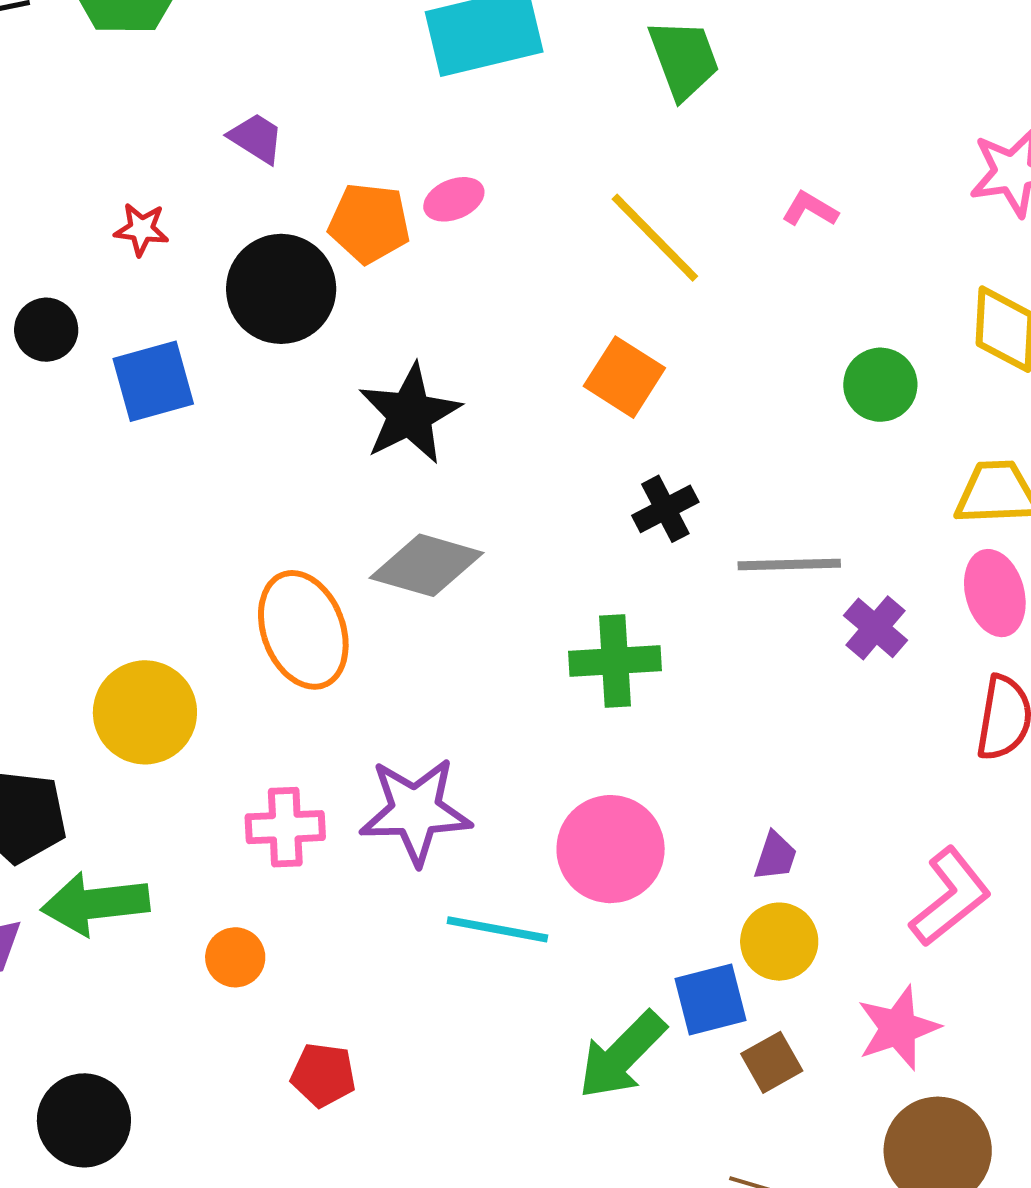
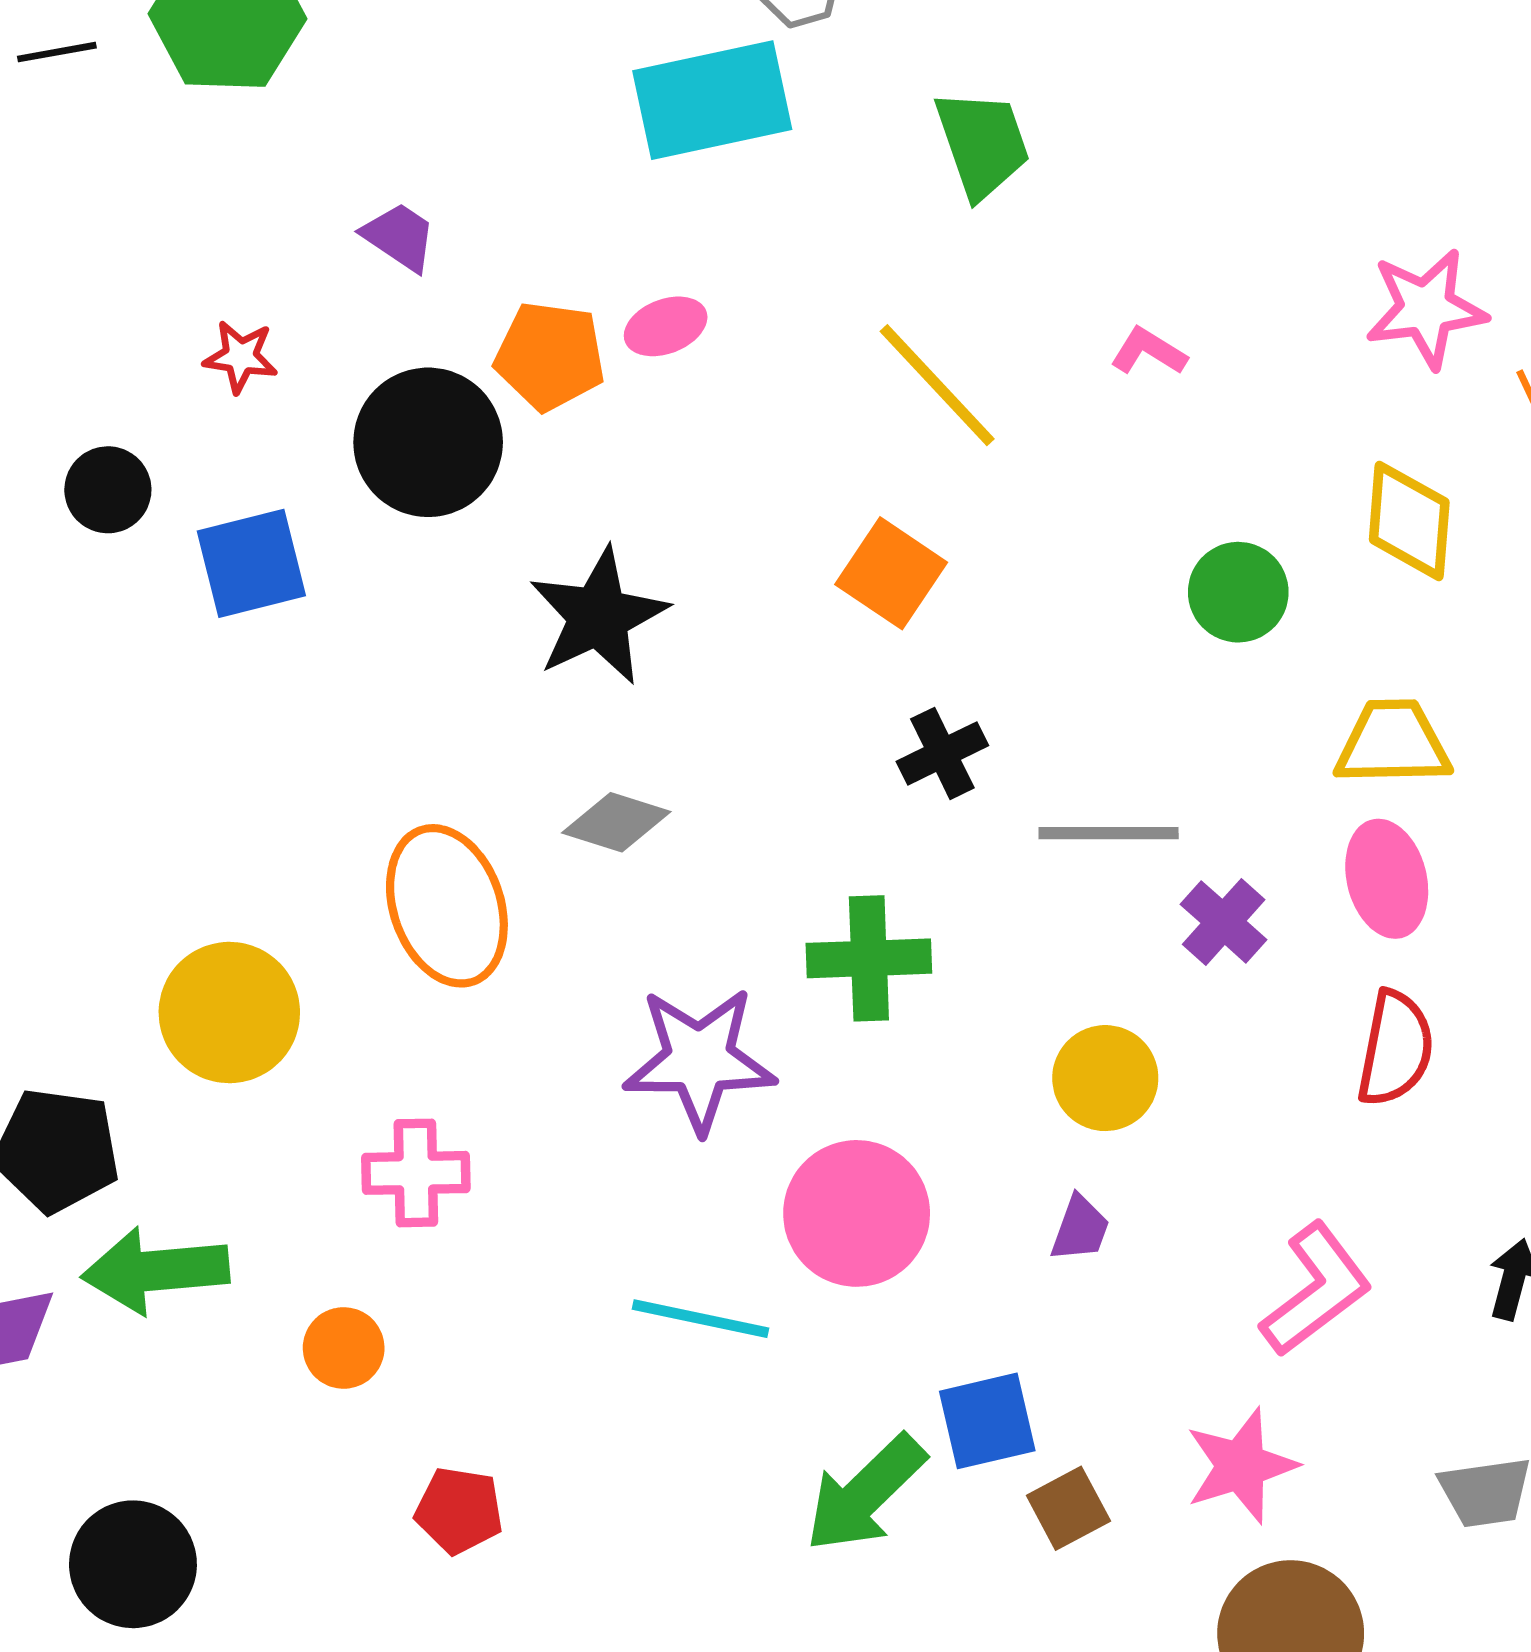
gray diamond: (426, 565) -> (616, 822), size x0.7
purple star: (415, 811) -> (699, 1060), moved
yellow circle: (779, 942) -> (1105, 1078), moved

